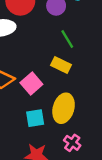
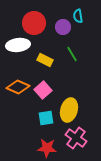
yellow rectangle: (61, 65) -> (45, 60), moved
pink cross: (72, 143) -> (76, 138), size x1.5

